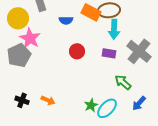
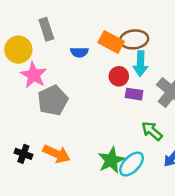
red circle: (77, 51) -> (119, 76), moved
gray pentagon: (19, 55) -> (53, 100), moved
orange arrow: (48, 100) -> (57, 154), size x1.5
green star: (91, 105) -> (111, 160), size x1.5

